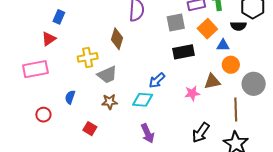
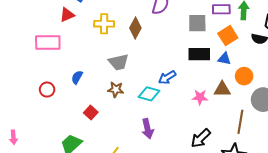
blue triangle: (223, 45) -> (224, 59), moved
yellow cross: (88, 57) -> (104, 24), moved

